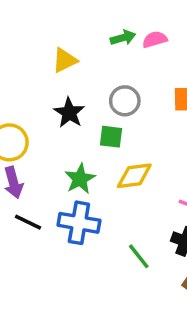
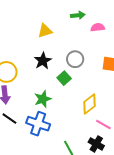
green arrow: (123, 38) -> (78, 15), moved
green square: (111, 137) -> (64, 78), turned 32
yellow diamond: (134, 176) -> (89, 104), moved, turned -40

